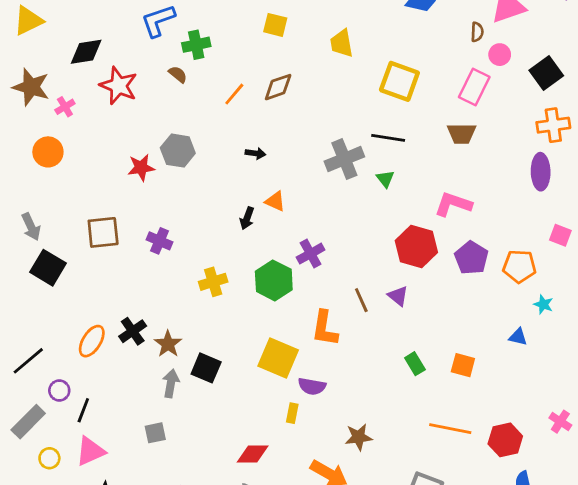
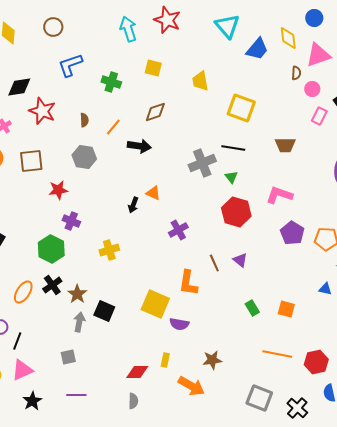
green cross: (196, 45) -> (111, 82), moved, turned 30
brown semicircle: (178, 74) -> (84, 120), moved, turned 48
pink rectangle: (474, 87) -> (319, 116), moved, size x0.7
orange line: (234, 94) -> (113, 127), moved
black arrow: (255, 153) -> (139, 146), moved, size x1.6
red star: (141, 167) -> (58, 190), moved
brown square: (103, 232) -> (31, 161), moved
red hexagon: (416, 247) -> (236, 212), moved
green hexagon: (274, 280) -> (51, 249), moved
yellow rectangle: (292, 413) -> (165, 360), moved

